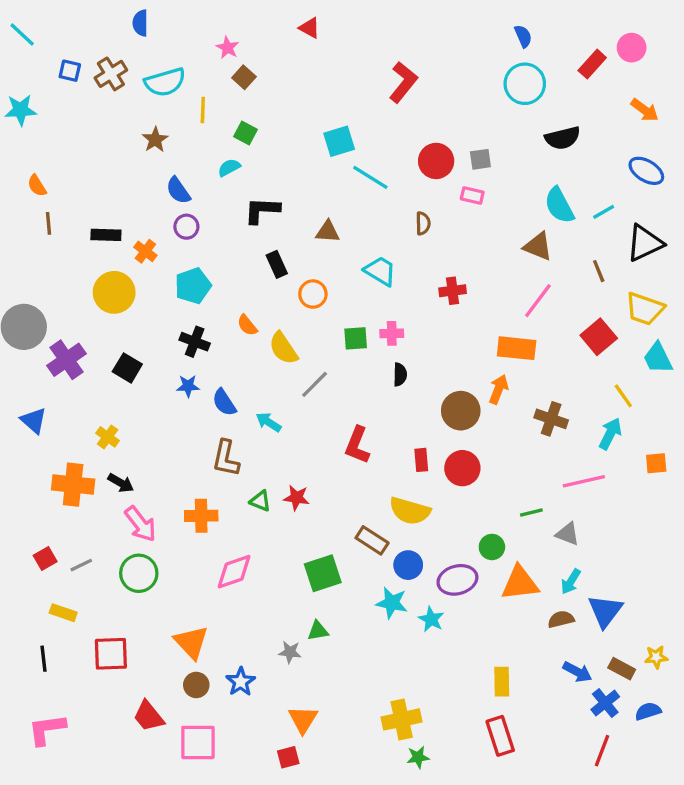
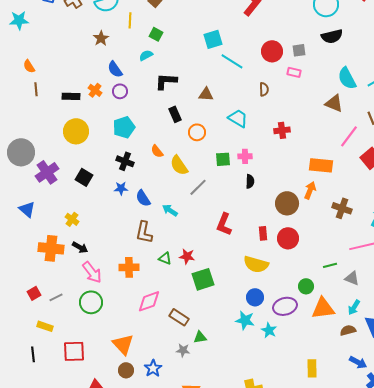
black semicircle: (563, 138) -> (332, 36), moved
orange cross: (145, 251) -> (95, 90), moved
pink line: (538, 301) -> (349, 136), moved
brown rectangle: (372, 540) -> (179, 317), moved
green square: (323, 573) -> (203, 279), moved

